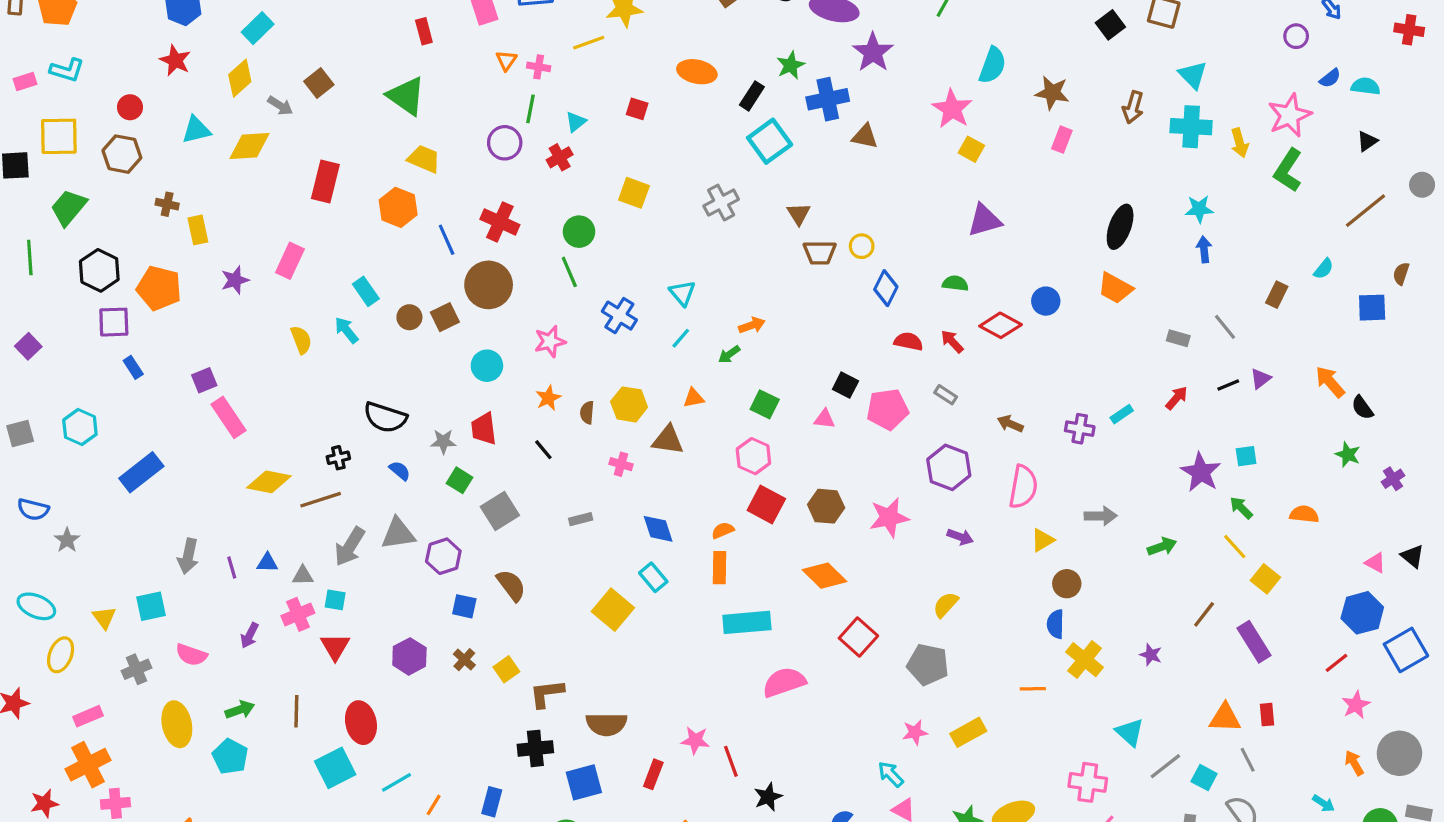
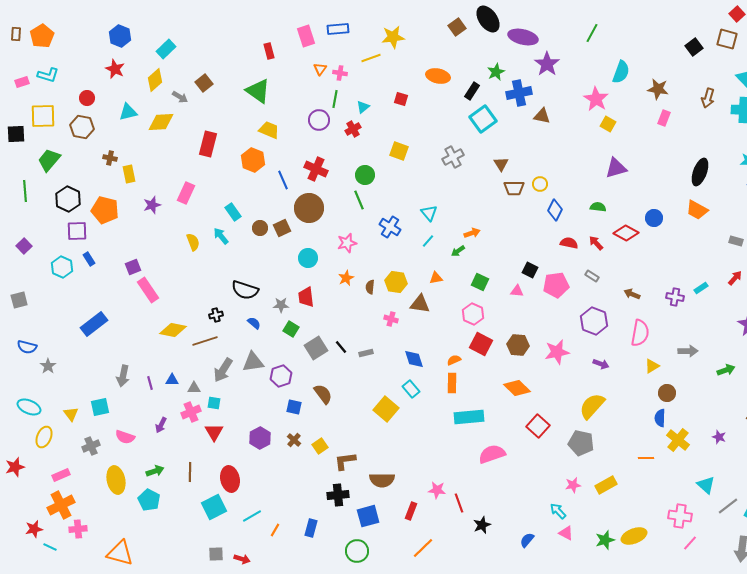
cyan hexagon: (80, 427) -> (62, 267), moved
black line: (543, 450) -> (341, 347), moved
yellow semicircle: (946, 605) -> (592, 406), size x1.6

